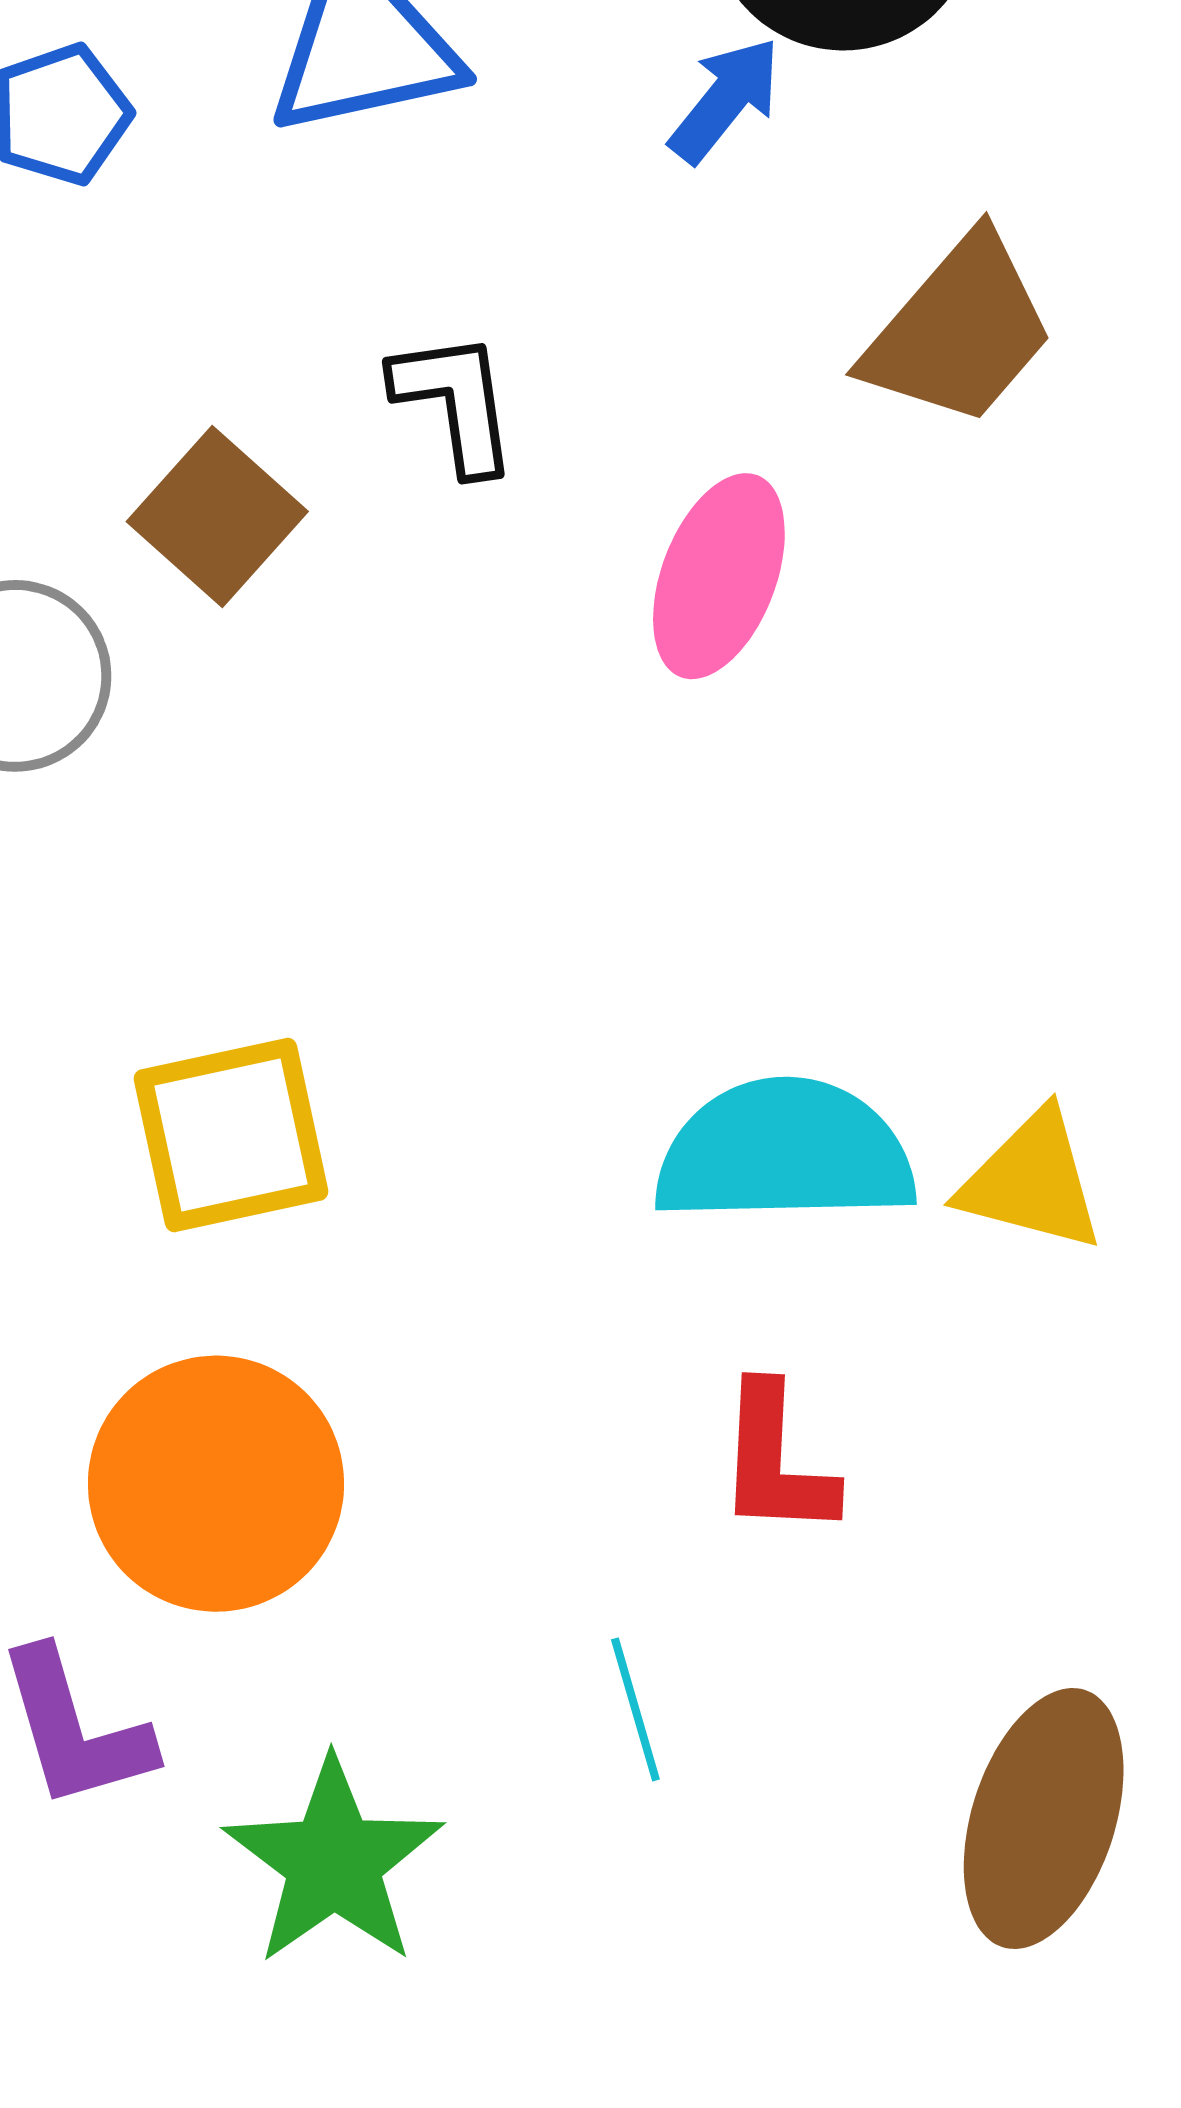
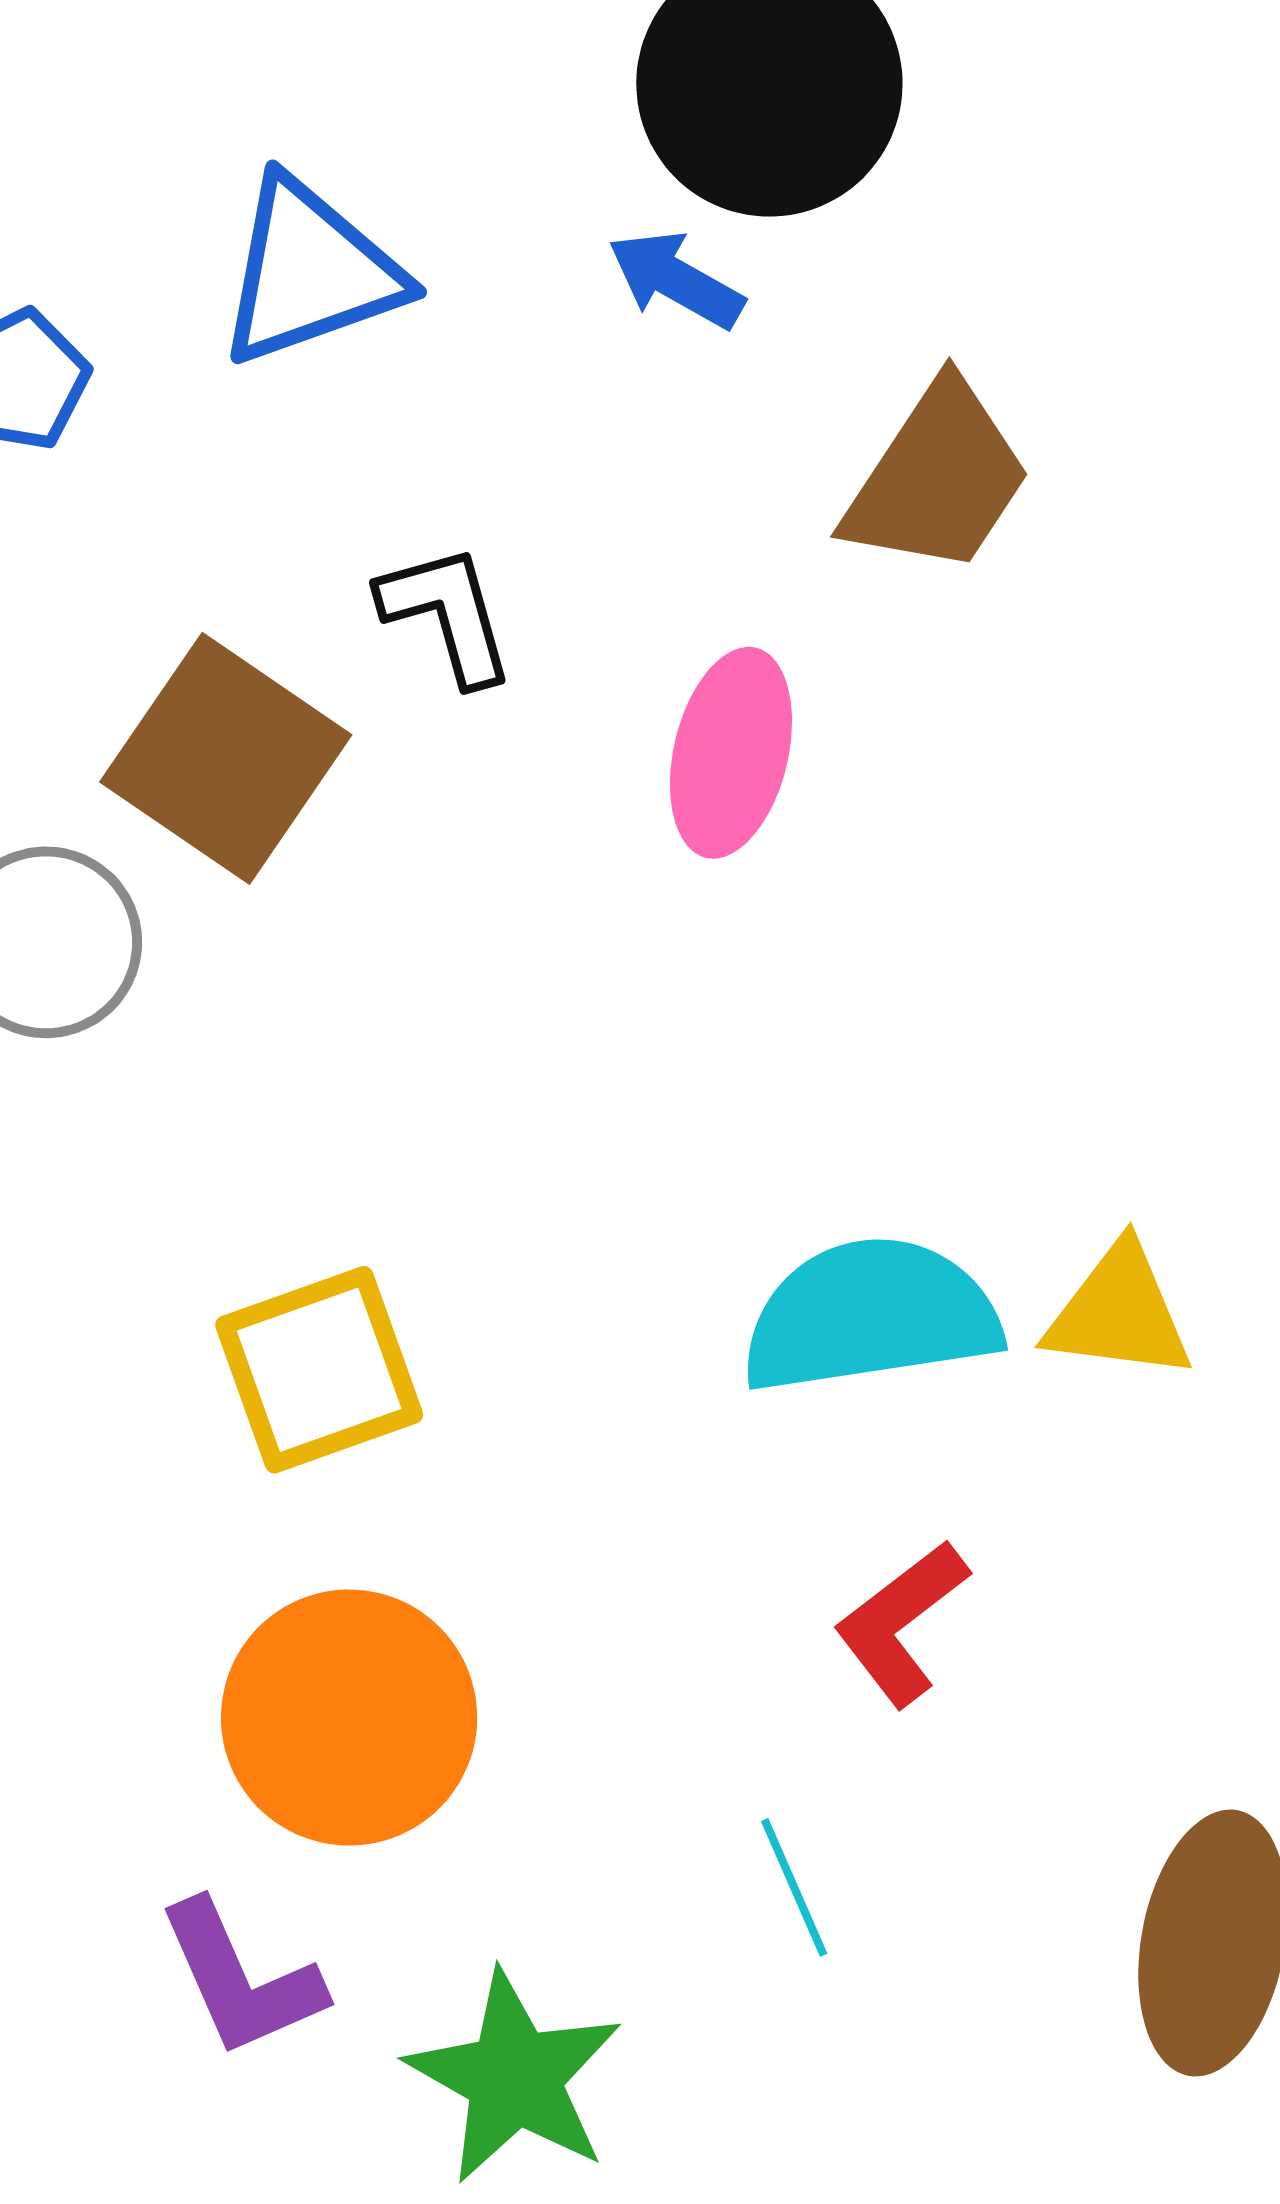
blue arrow: (725, 100) -> (676, 280), turned -92
brown square: (217, 517) -> (226, 758), size x1.4
red L-shape: (776, 1461) -> (901, 1623), turned 57

